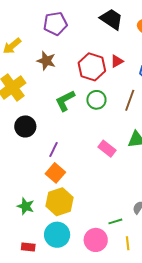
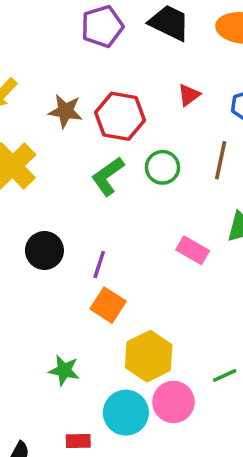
purple pentagon: (55, 24) -> (102, 26), moved
red hexagon: (92, 67) -> (120, 116), moved
black circle: (25, 126) -> (44, 250), moved
yellow hexagon: (60, 202) -> (149, 356), moved
pink circle: (96, 240) -> (173, 402), moved

